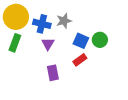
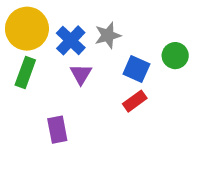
blue cross: (42, 24) -> (71, 40), turned 30
green circle: (100, 40) -> (175, 56), moved
purple rectangle: (53, 73) -> (57, 130), moved

